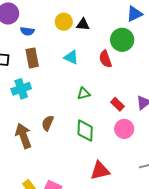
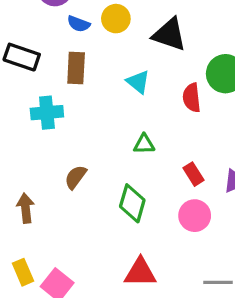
yellow circle: (64, 22) -> (116, 19), moved
black triangle: (83, 24) -> (169, 34), size x1.6
brown arrow: (23, 136) -> (26, 208), moved, size x0.7

